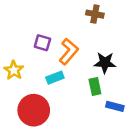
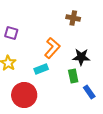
purple square: (42, 43) -> (11, 33), moved
blue rectangle: (115, 106) -> (89, 92), turned 40

